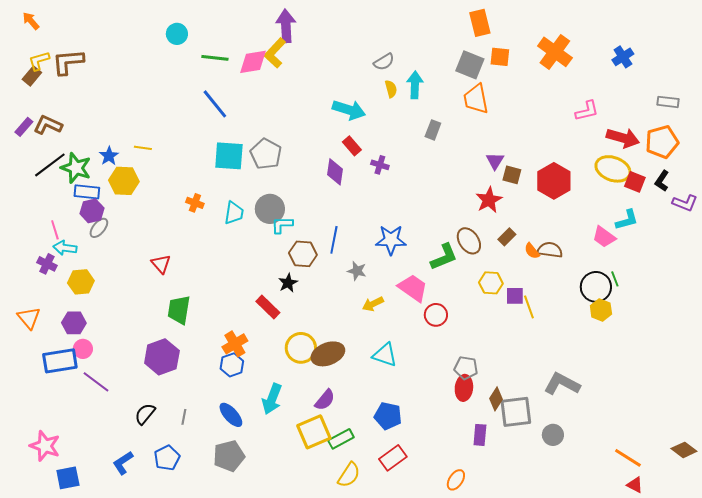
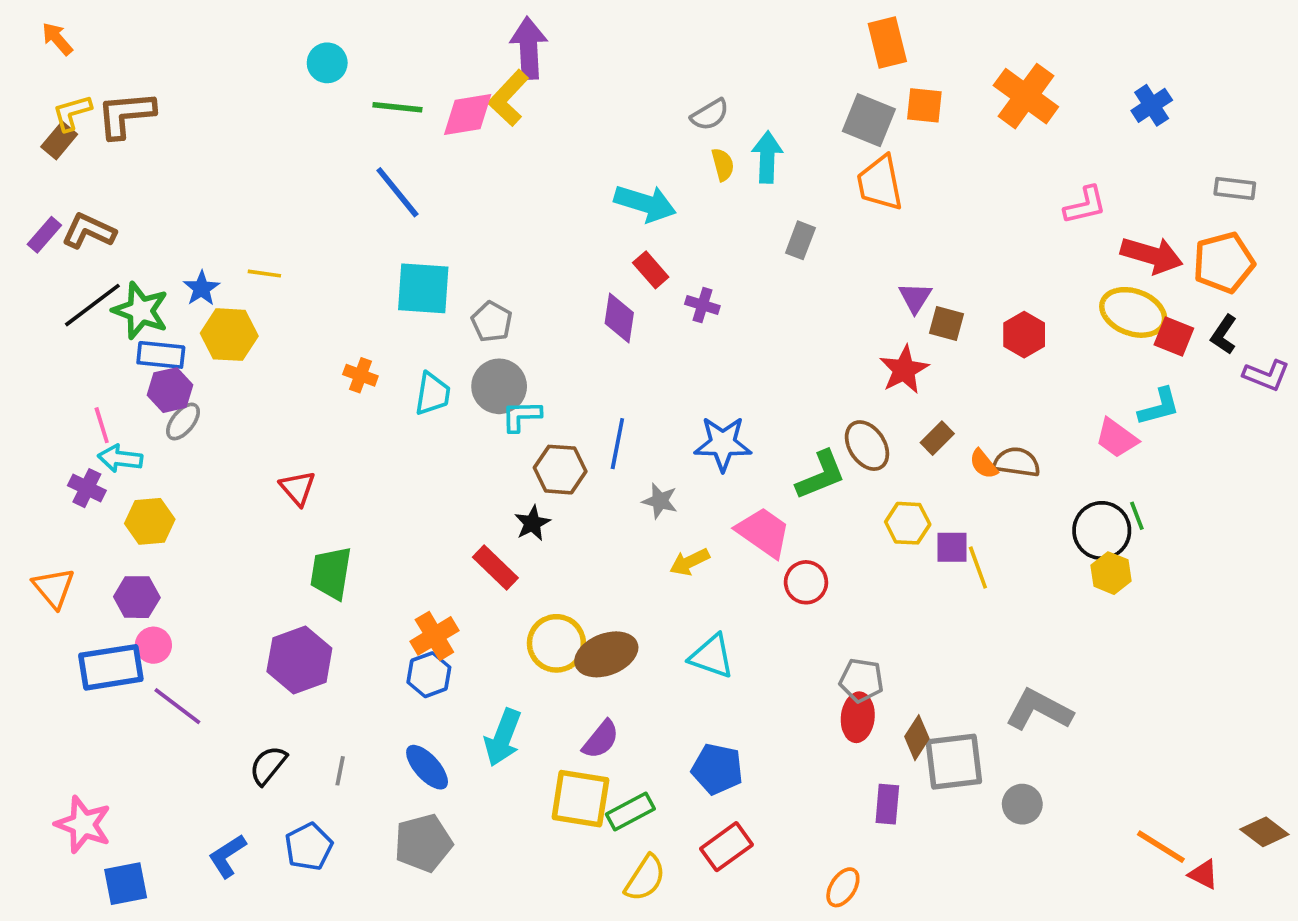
gray pentagon: (266, 154) -> (492, 322), moved, size x0.7
red hexagon: (554, 181) -> (1024, 335), size x0.7
yellow square: (314, 432) -> (580, 799), turned 32
red triangle: (635, 485) -> (1203, 874), moved

